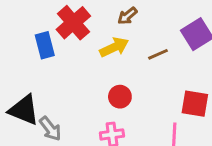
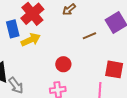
yellow arrow: (114, 47) -> (31, 40), moved

